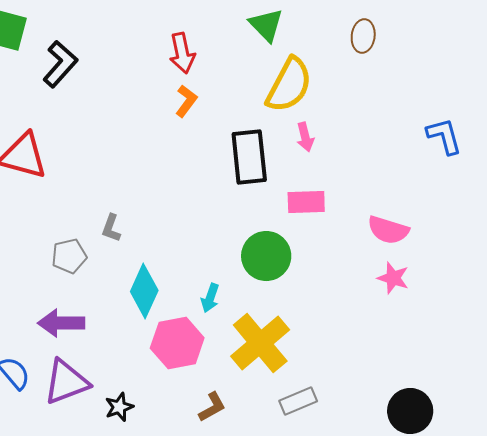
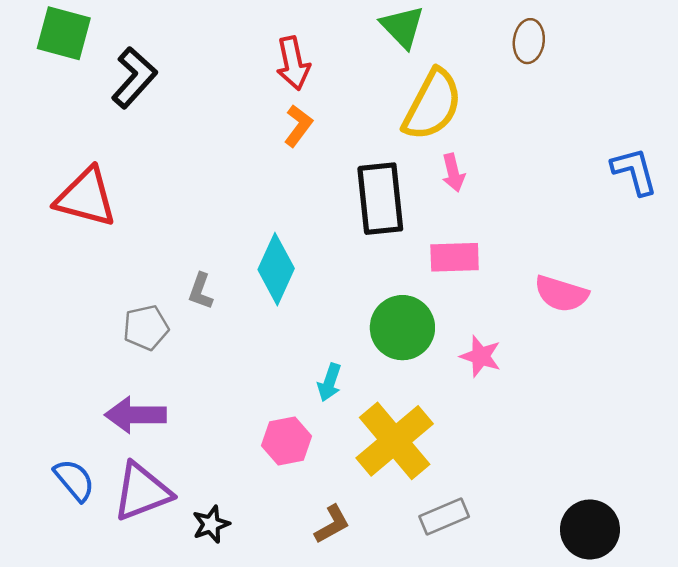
pink star: (393, 278) -> (481, 356), moved
cyan diamond: (144, 291) -> (276, 269), moved
pink hexagon: (177, 343) -> (287, 441), size x0.7

